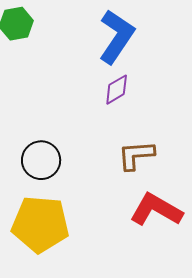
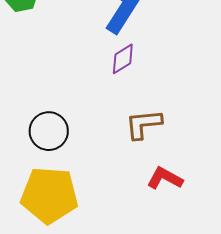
red L-shape: (156, 210) -> (165, 178), size x0.7

